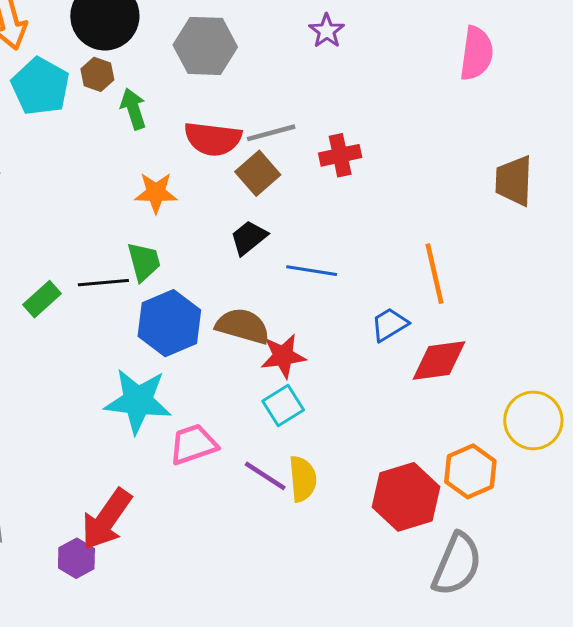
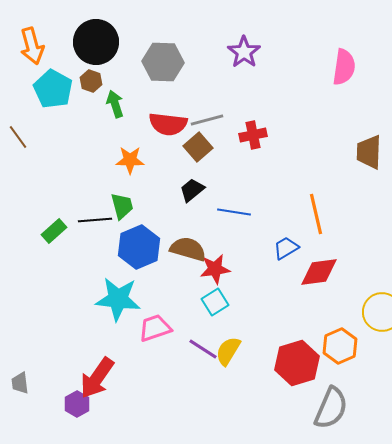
purple star: (327, 31) -> (244, 52), size x1.4
yellow semicircle: (303, 479) -> (228, 351), turned -144

